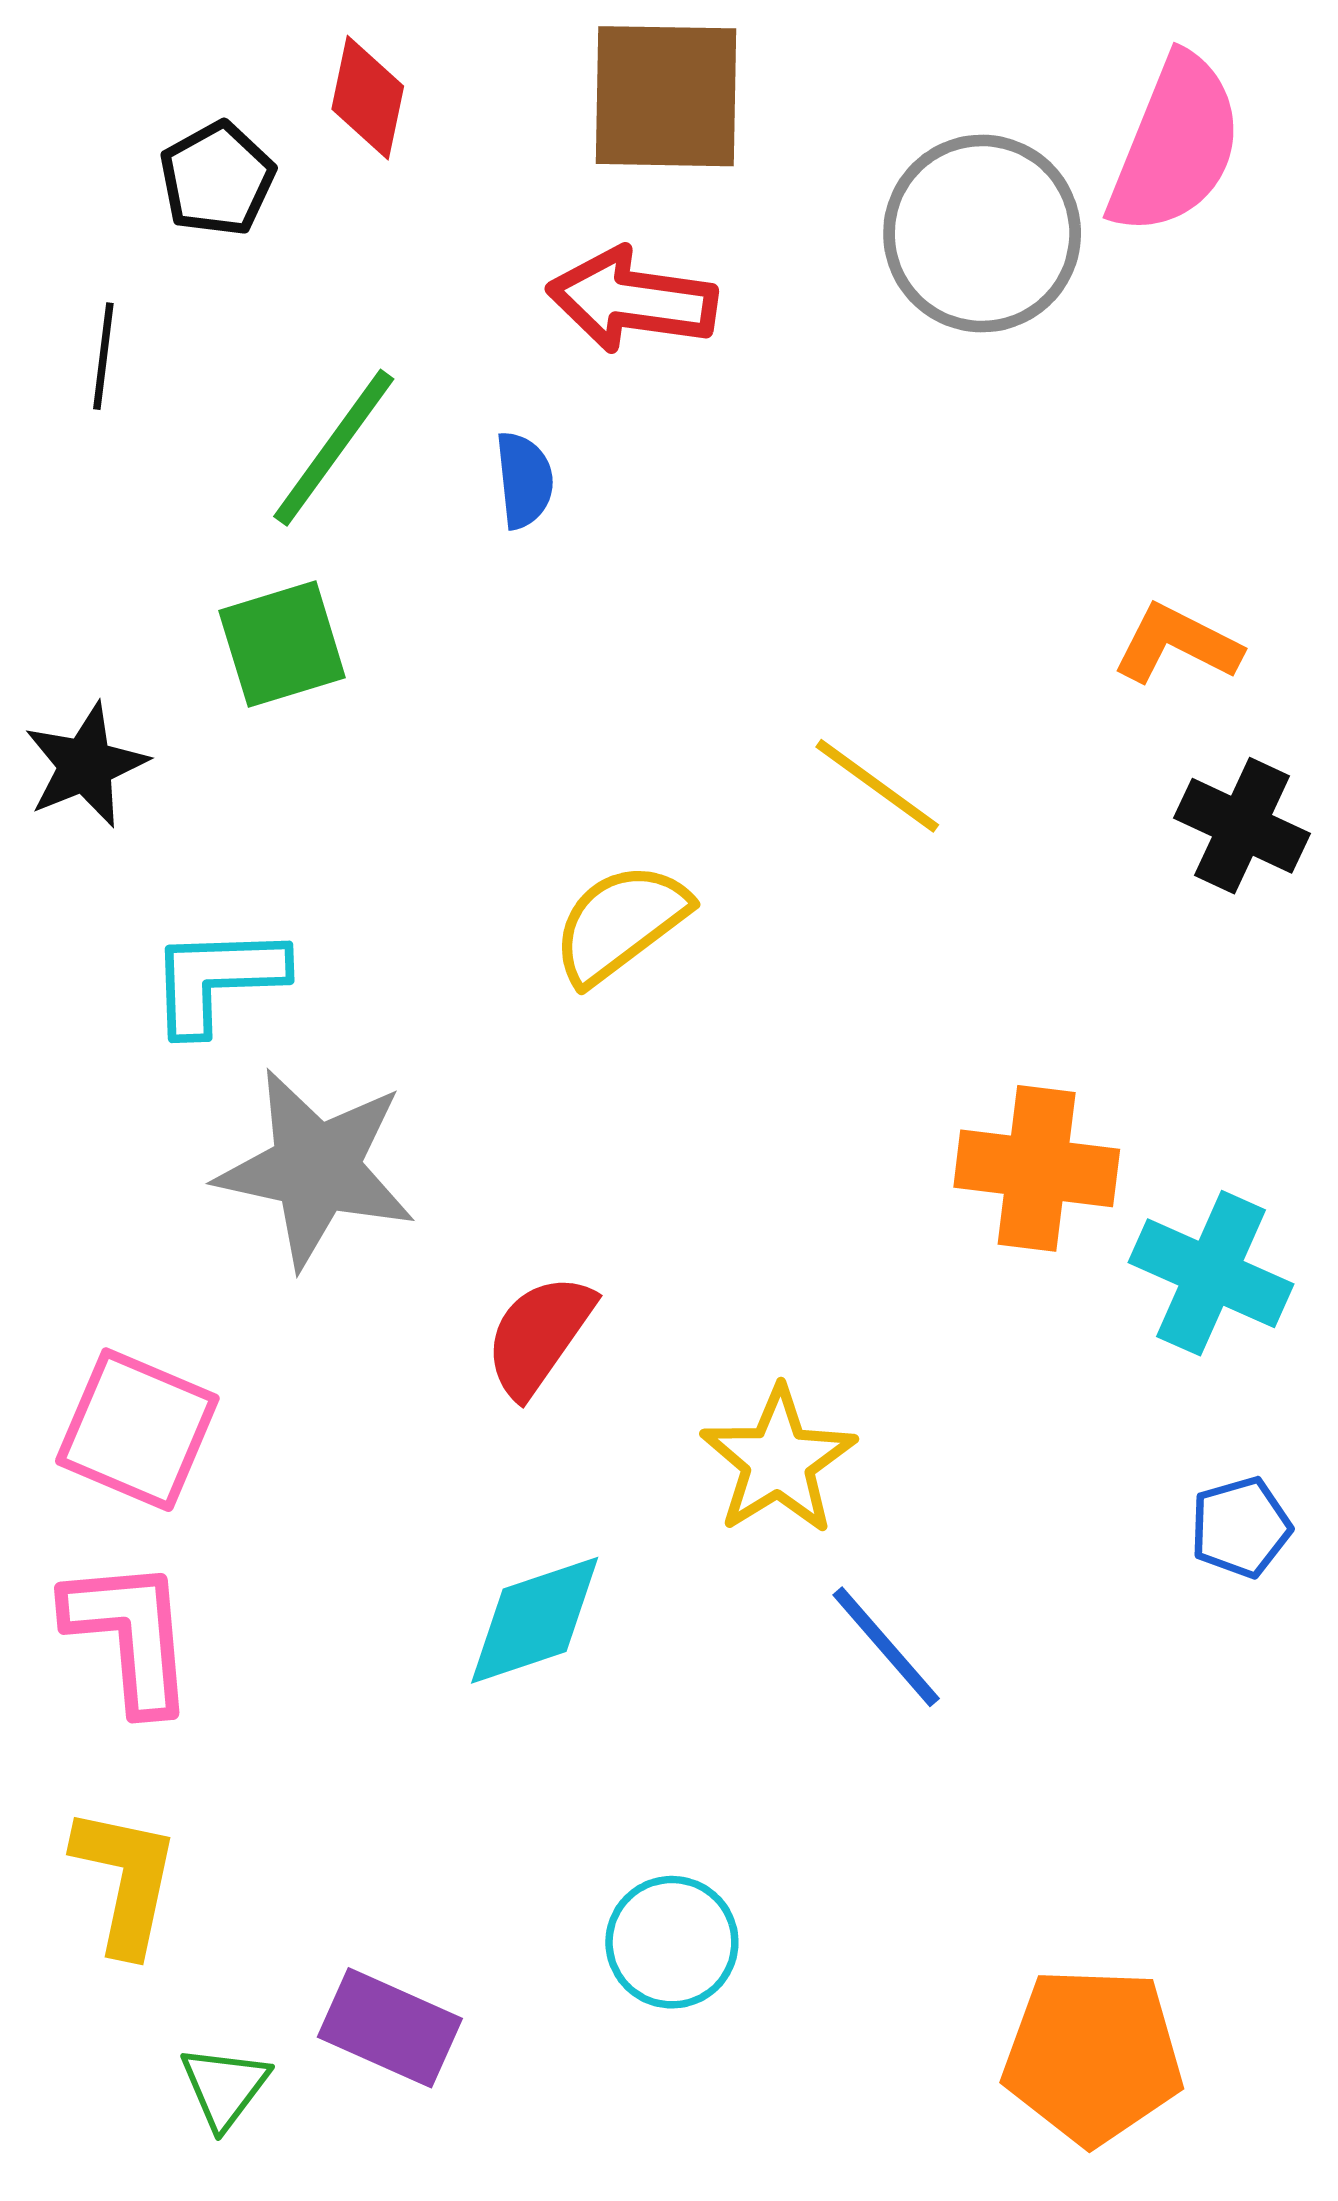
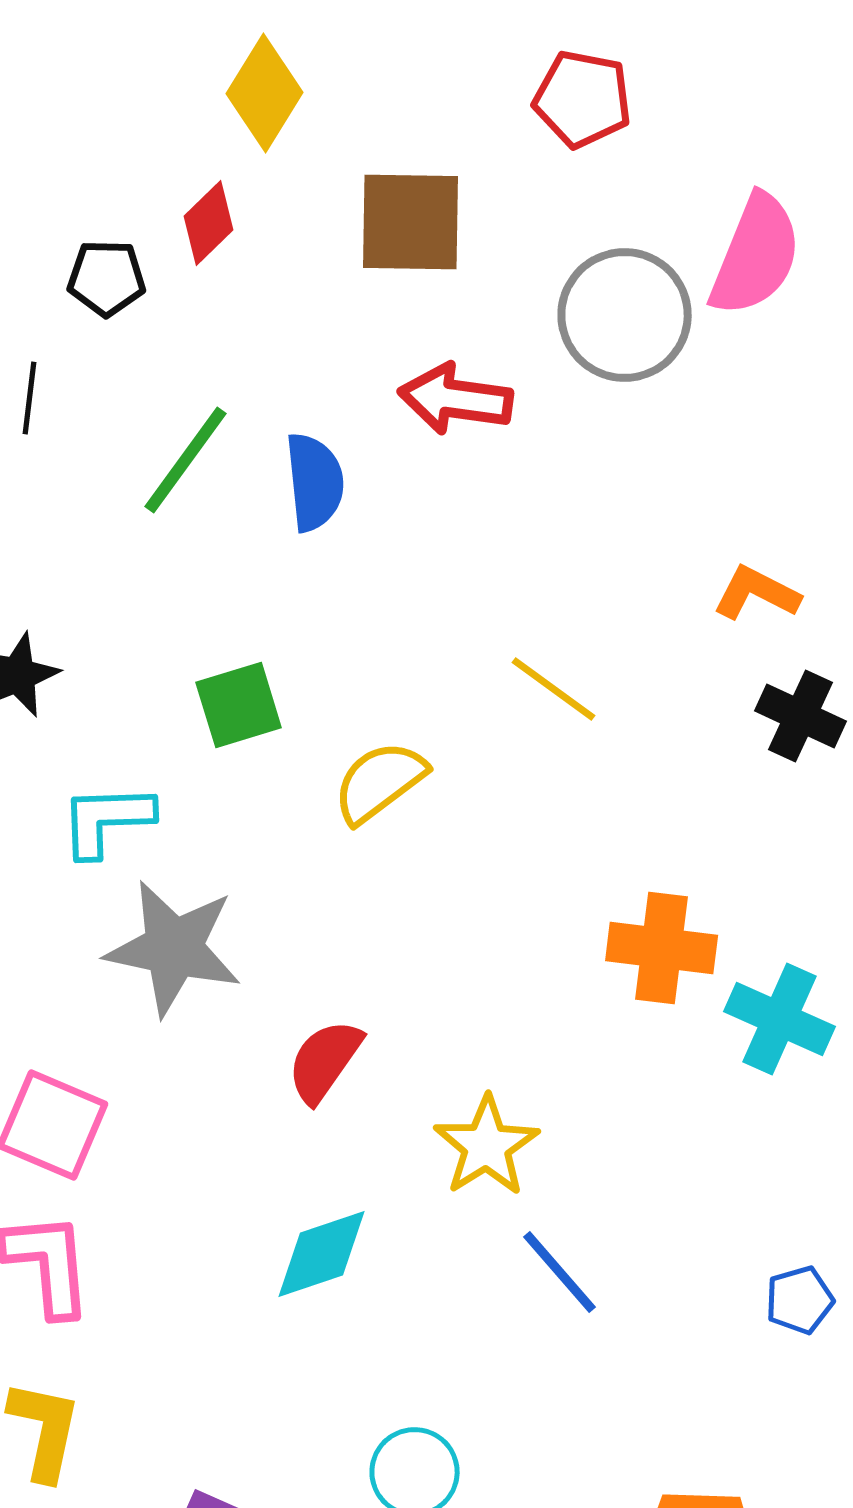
red diamond: (368, 98) -> (209, 223), turned 34
black pentagon: (217, 179) -> (107, 278), turned 30
red arrow: (632, 300) -> (456, 399), moved
blue semicircle: (524, 480) -> (315, 482), size x1.5
green square: (282, 644) -> (239, 705), moved
blue pentagon: (1241, 1527) -> (800, 1300), moved

